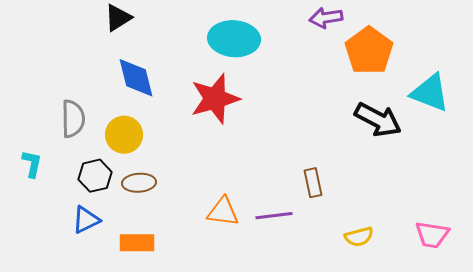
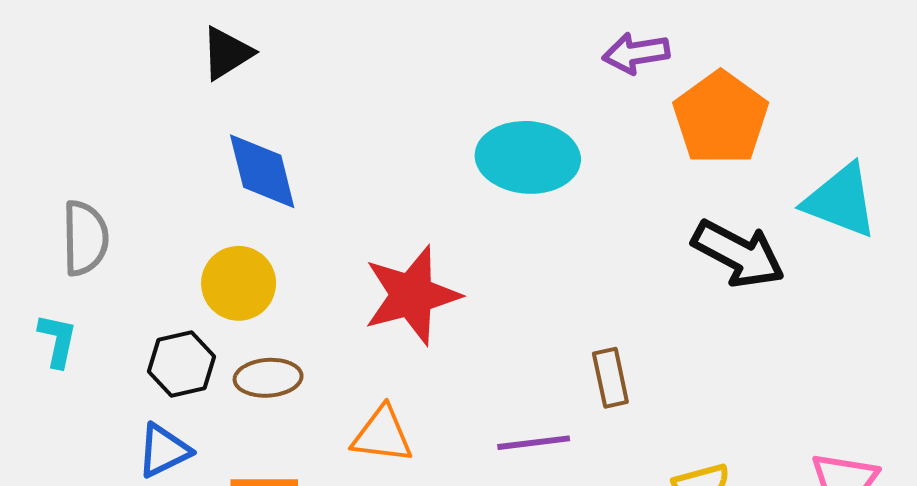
cyan ellipse: (234, 39) -> (528, 157), moved
red star: (215, 99) -> (412, 295), moved
gray semicircle: (73, 119) -> (85, 238), moved
orange triangle: (223, 212) -> (382, 435), moved

